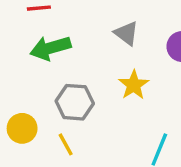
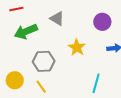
gray triangle: (126, 33) -> (57, 19), moved

